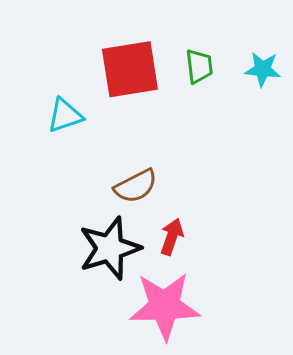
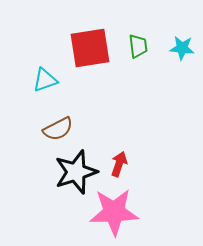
brown semicircle: (136, 186) -> (58, 129), moved

